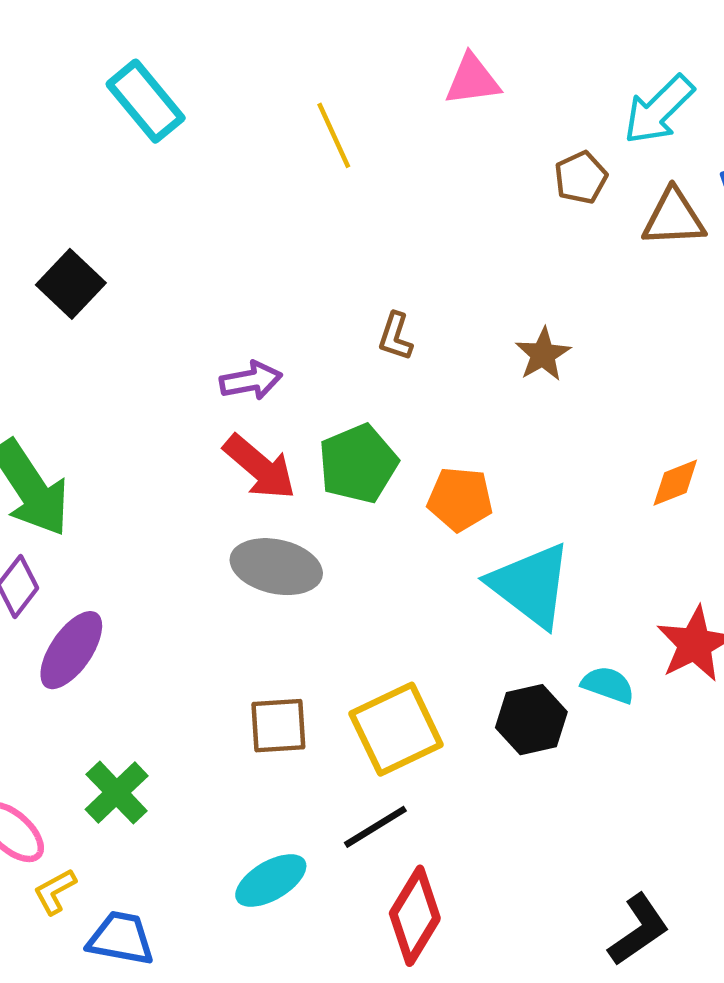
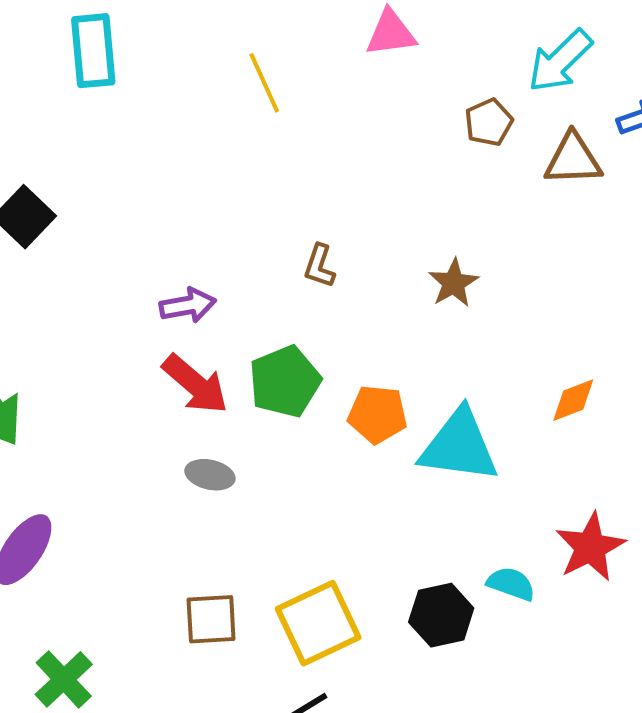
cyan rectangle: (146, 101) -> (93, 51), turned 34
gray ellipse: (276, 567) -> (210, 475), size x0.6
cyan triangle: (531, 585) -> (459, 446), moved, turned -30

